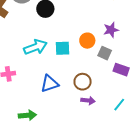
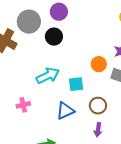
cyan square: (63, 48) -> (76, 84), moved
purple arrow: (88, 101) -> (98, 130), moved, turned 96

